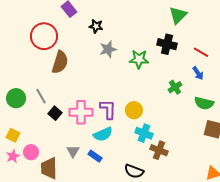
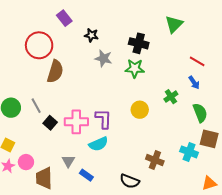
black cross: (167, 44) -> (139, 43), moved
gray star: (108, 49) -> (103, 58), turned 30
green semicircle: (204, 103) -> (200, 113), turned -126
yellow circle: (134, 110) -> (140, 110), moved
cyan cross: (144, 133) -> (189, 152), moved
blue rectangle: (95, 156) -> (86, 175), moved

